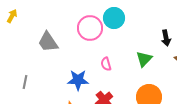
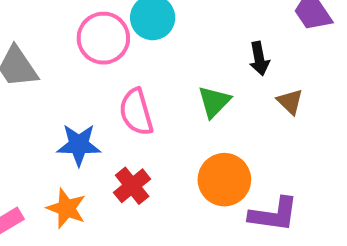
pink semicircle: (106, 64) -> (136, 112), size x1.6

